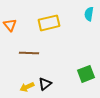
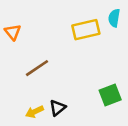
yellow rectangle: (49, 23) -> (86, 30), moved
brown line: (29, 53) -> (37, 68), turned -36

